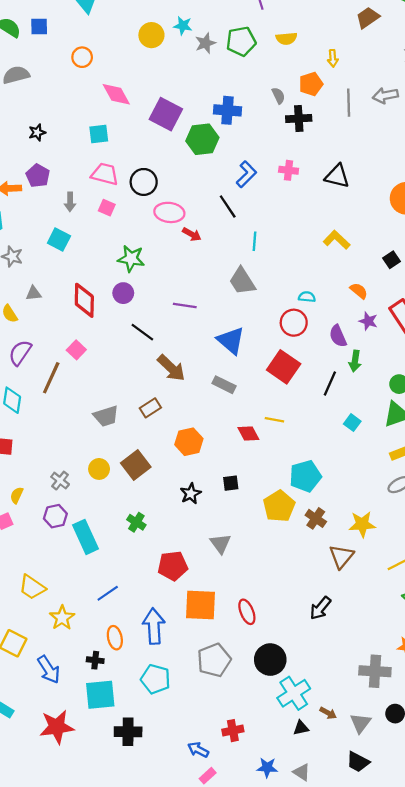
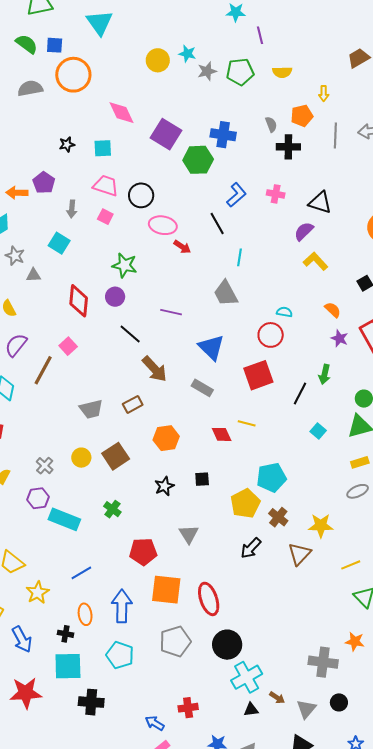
orange circle: (82, 57) -> (73, 75), moved, size x1.8
black star: (37, 132) -> (67, 144), moved
gray triangle: (34, 293) -> (34, 275), moved
purple semicircle: (338, 336) -> (304, 231), moved, turned 65
red square: (284, 367) -> (258, 375), turned 32
cyan rectangle: (85, 537) -> (64, 519), turned -48
black arrow: (320, 608) -> (251, 548), moved
red ellipse: (247, 612) -> (209, 599), size x1.4

